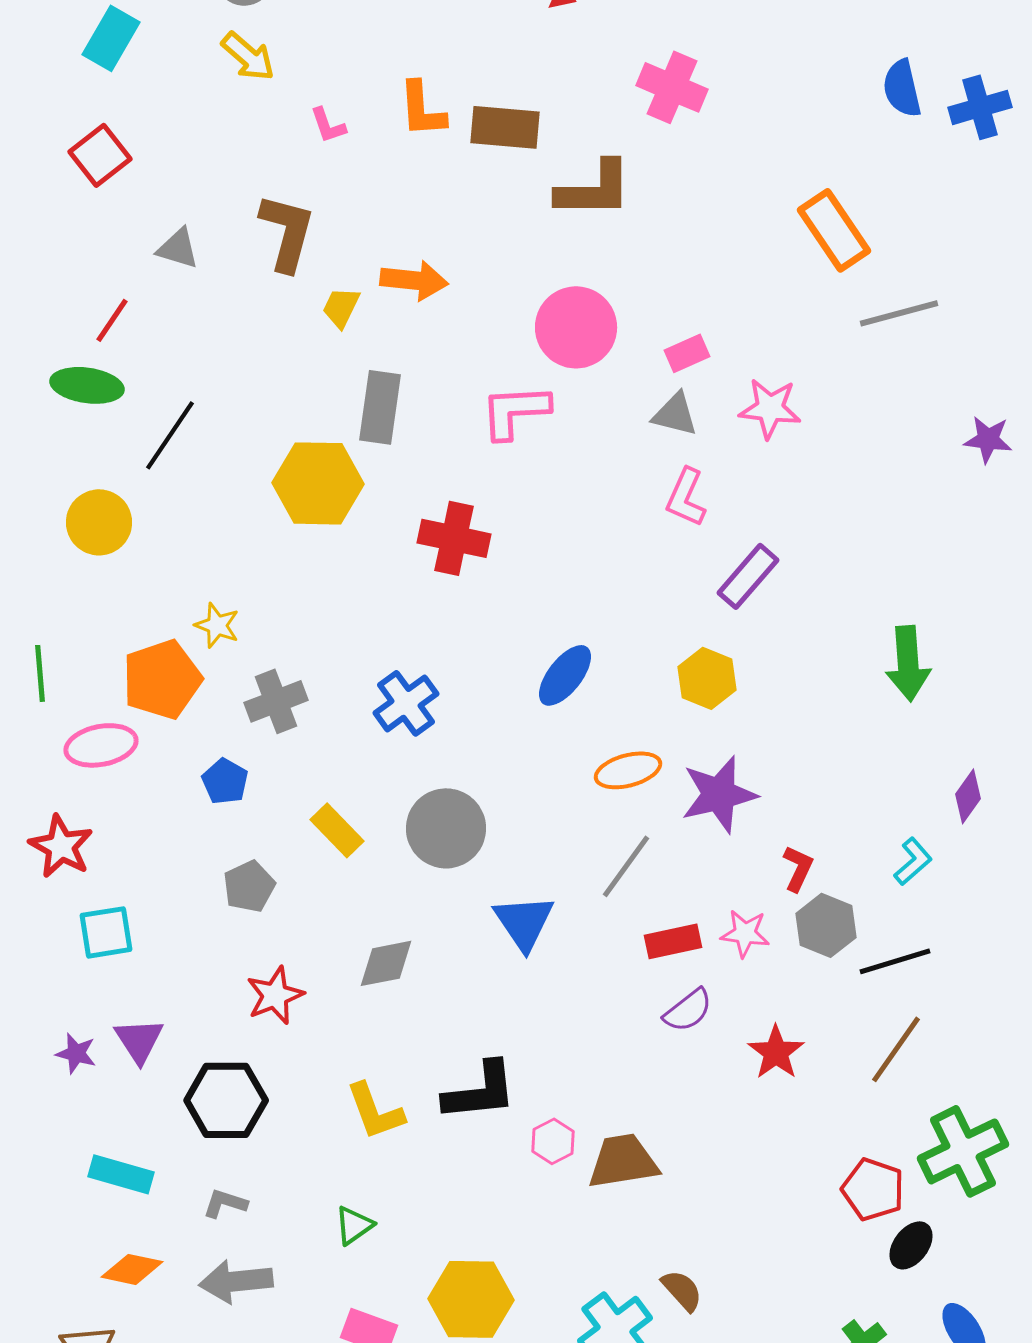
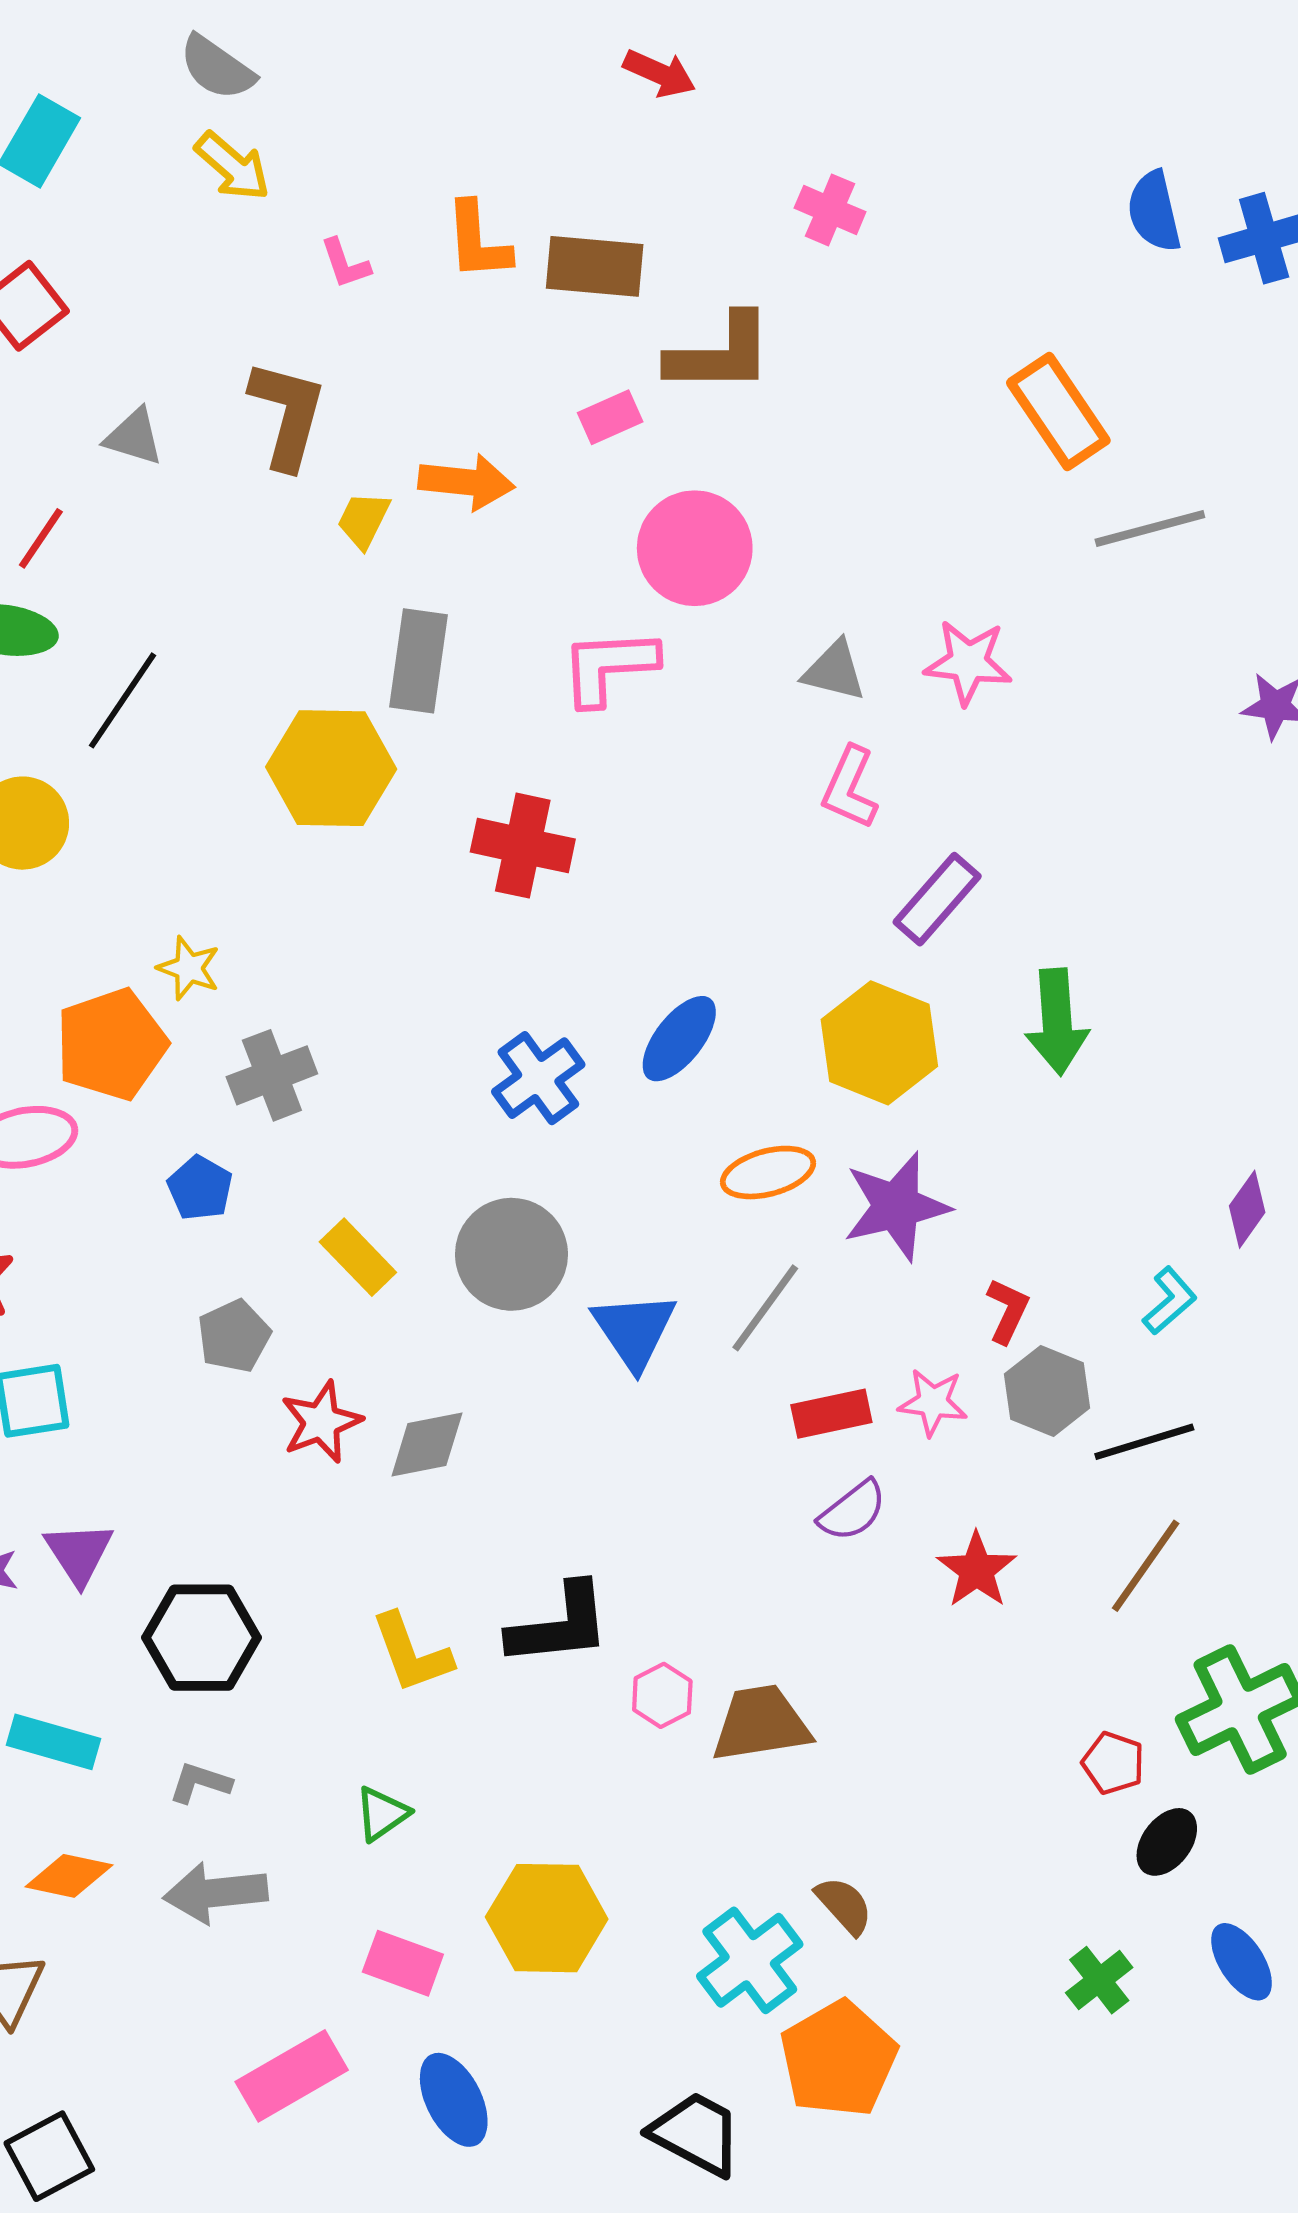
pink cross: (672, 87) -> (830, 210), size x0.7
pink rectangle: (687, 353) -> (610, 417), moved
green arrow: (908, 663) -> (1057, 1022), moved
yellow hexagon: (707, 678) -> (879, 1043), size x1.4
blue cross: (406, 703) -> (538, 1078), moved
blue triangle: (524, 922) -> (634, 1330), moved
red star: (275, 995) -> (321, 1422), moved
red pentagon: (873, 1189) -> (1113, 1763), size x0.7

